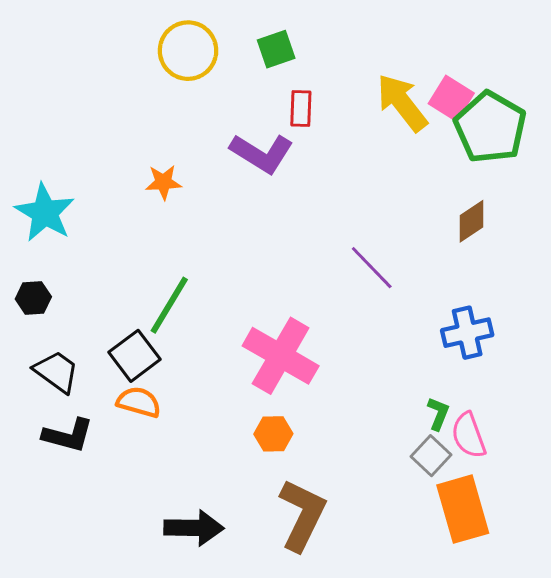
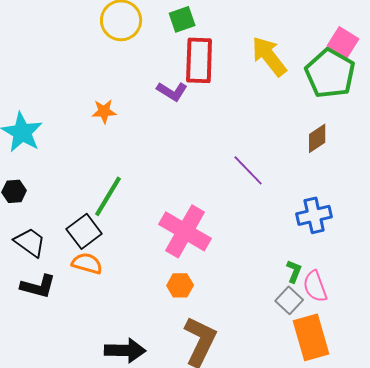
pink square: (451, 98) -> (343, 42), moved
red rectangle: (301, 108) -> (199, 60), size x1.8
purple L-shape: (262, 153) -> (172, 91), size x0.7

